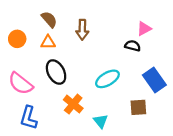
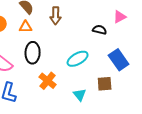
pink triangle: (144, 29) -> (120, 17), moved
black ellipse: (56, 72) -> (33, 53), turned 30
cyan triangle: (101, 121) -> (80, 95), moved

